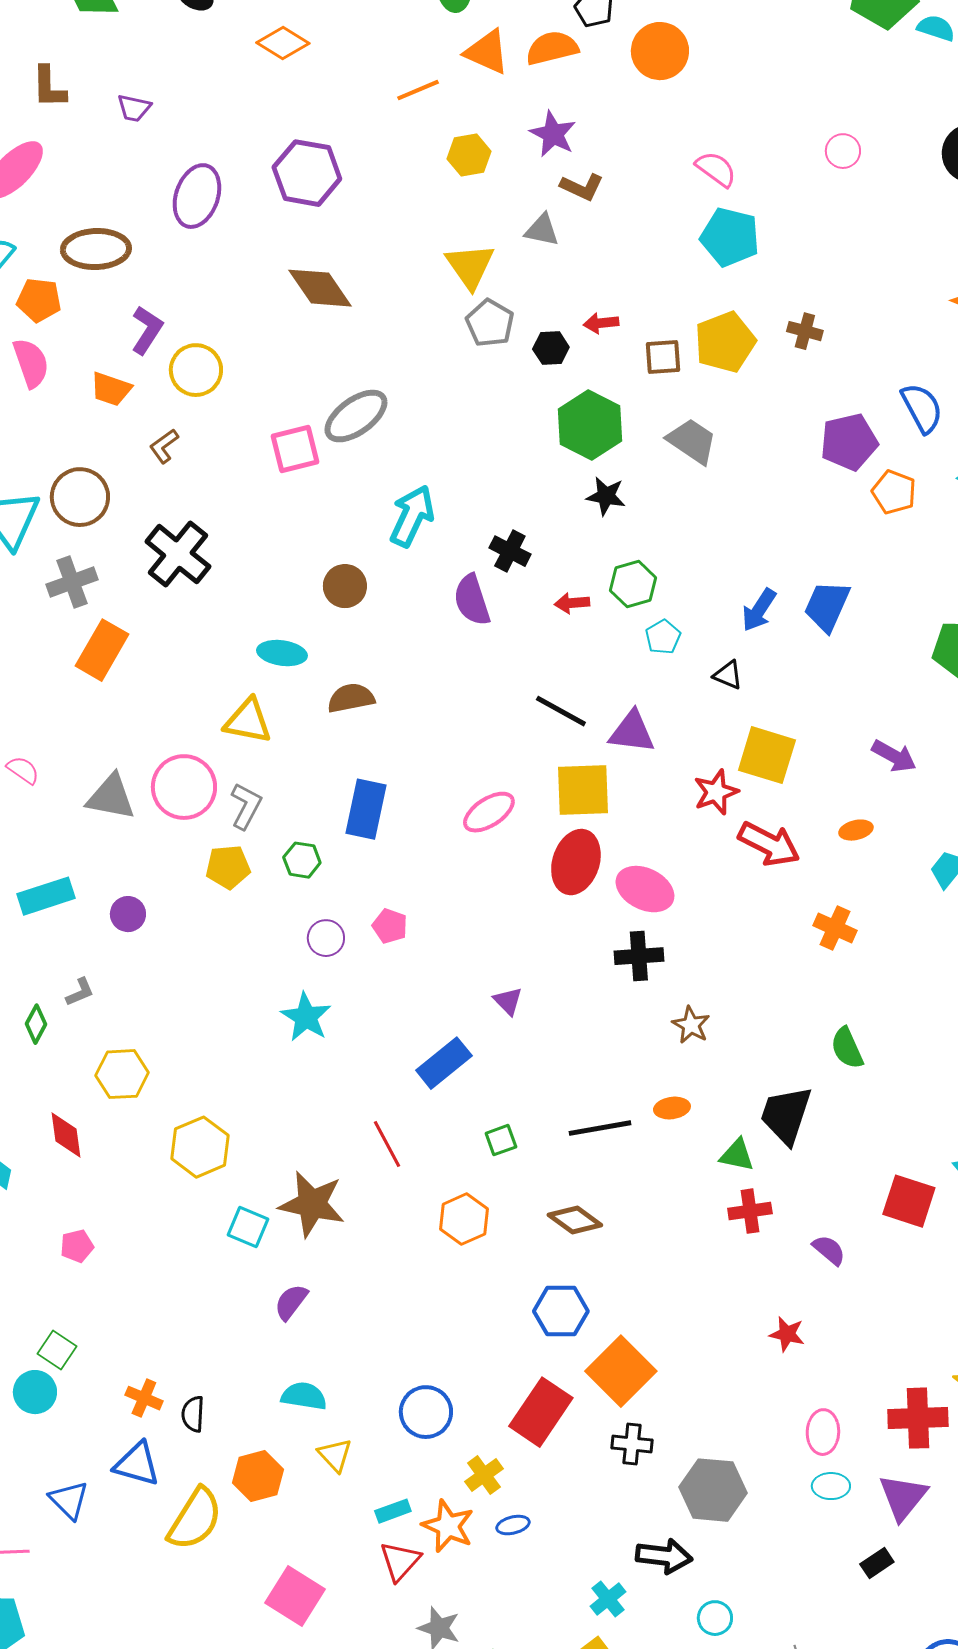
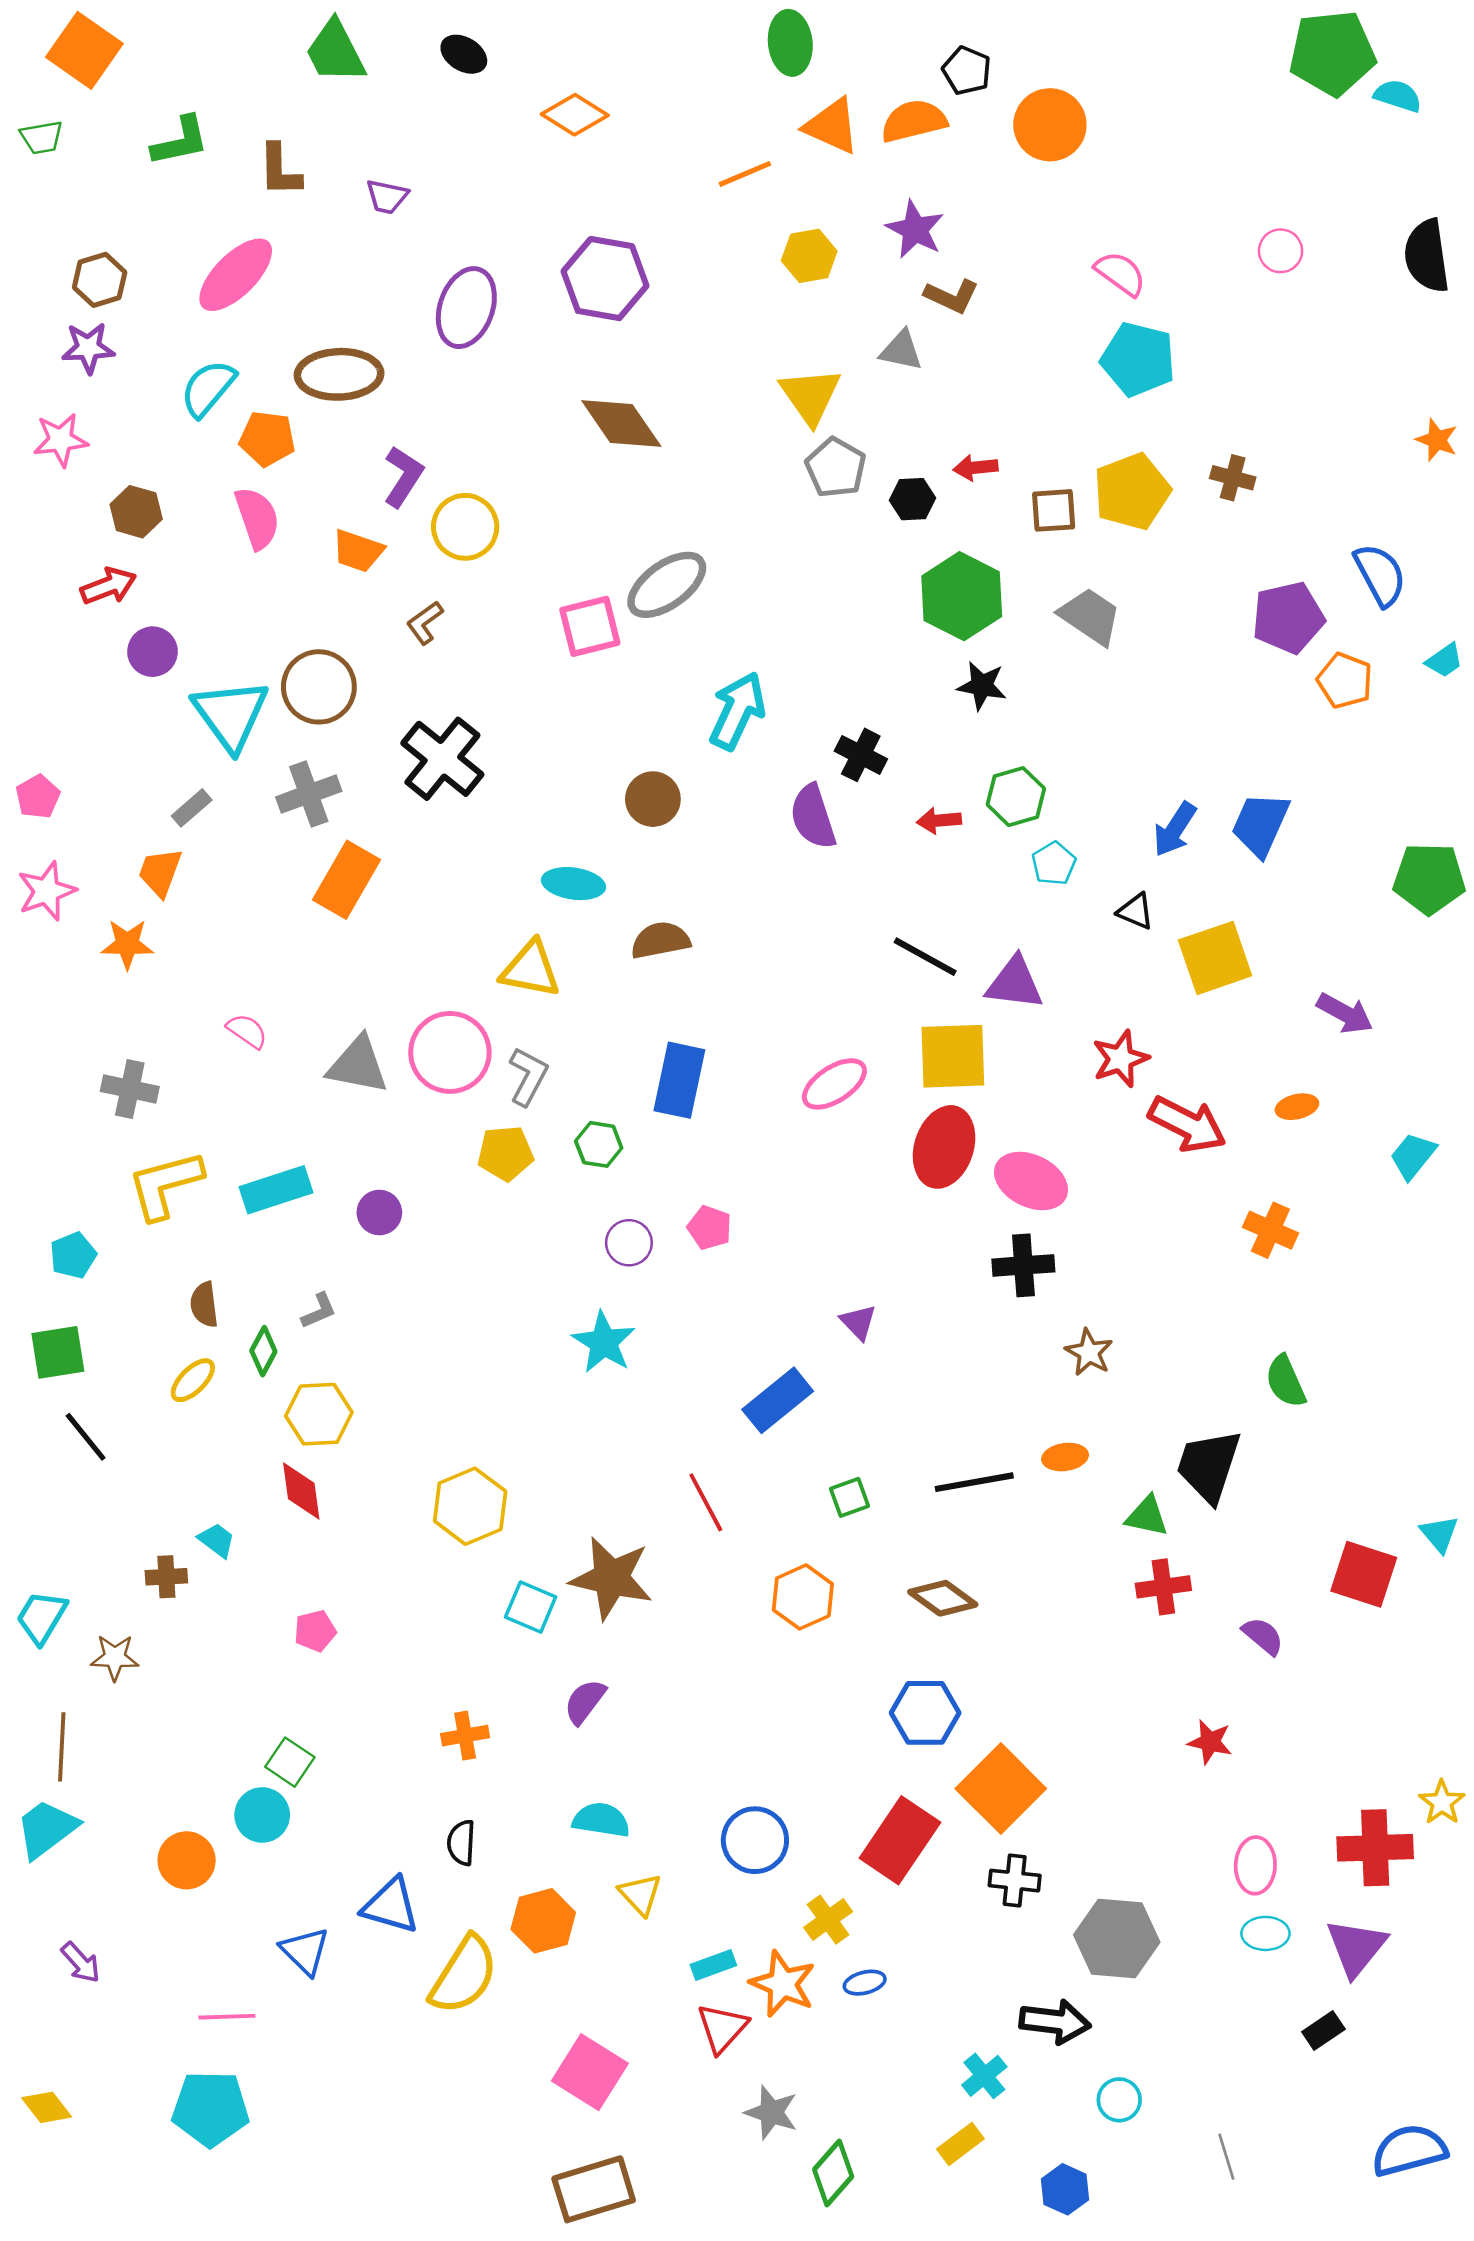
yellow square: (767, 755) -> (1215, 958), moved, turned -36
yellow hexagon: (122, 1074) -> (319, 1414), moved
orange cross: (144, 1398) -> (465, 1736), moved, turned -33

